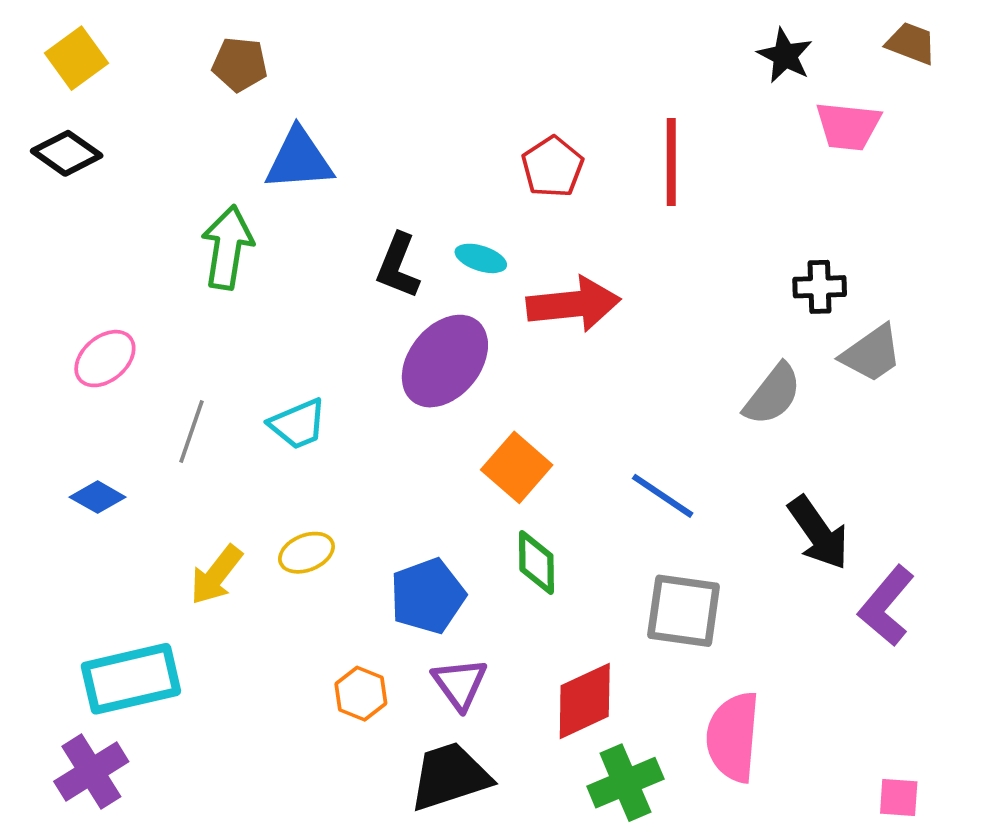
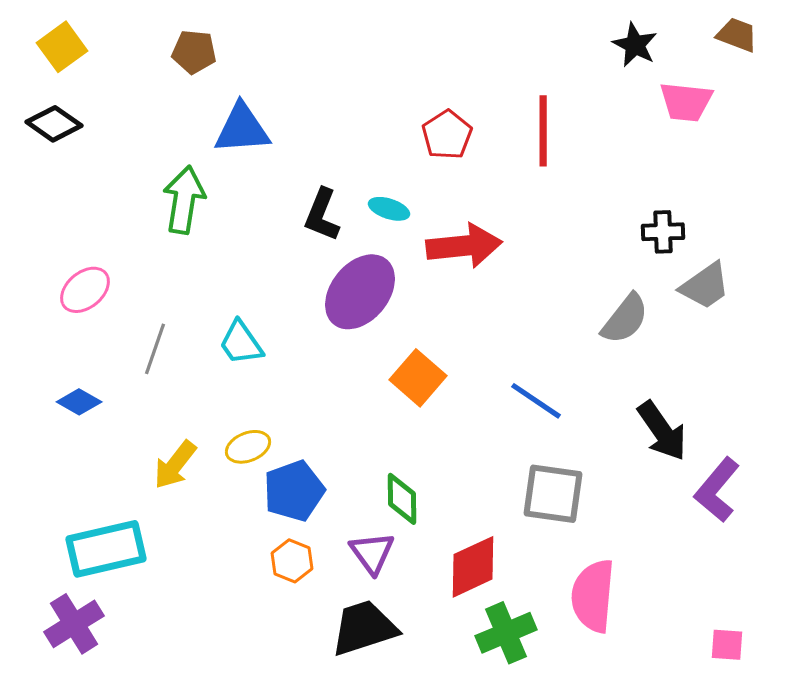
cyan trapezoid: (298, 424) -> (241, 343), turned 78
green diamond: (536, 563) -> (402, 499), moved
blue pentagon: (428, 596) -> (294, 491), moved

